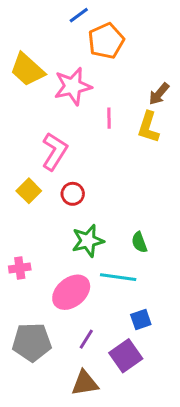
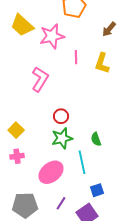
brown arrow: (159, 94) -> (109, 29), moved
yellow square: (29, 191) -> (16, 130), moved
red circle: (73, 194) -> (61, 116), moved
cyan line: (118, 277) -> (82, 162), turned 70

